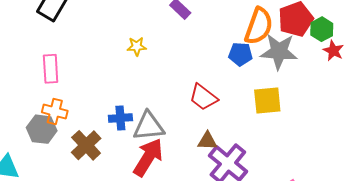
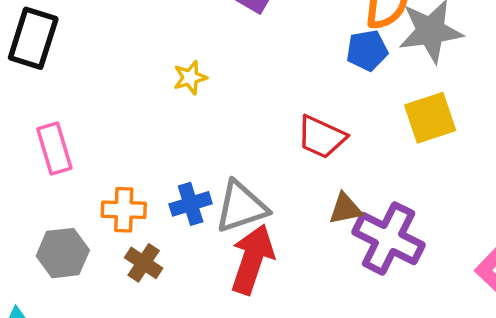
orange cross: (55, 112) -> (124, 210), moved
brown cross: (86, 145) -> (144, 263), size x0.7

